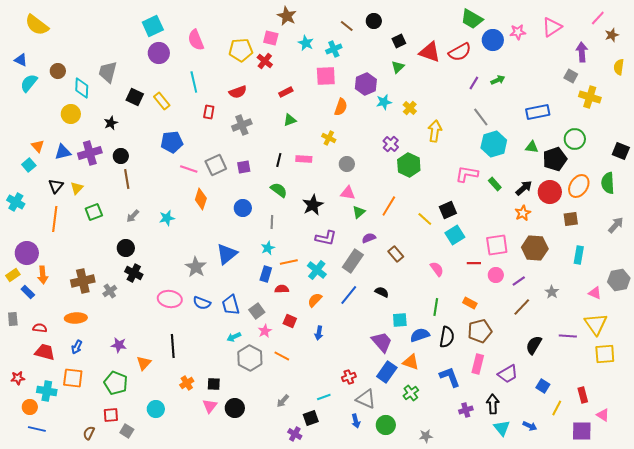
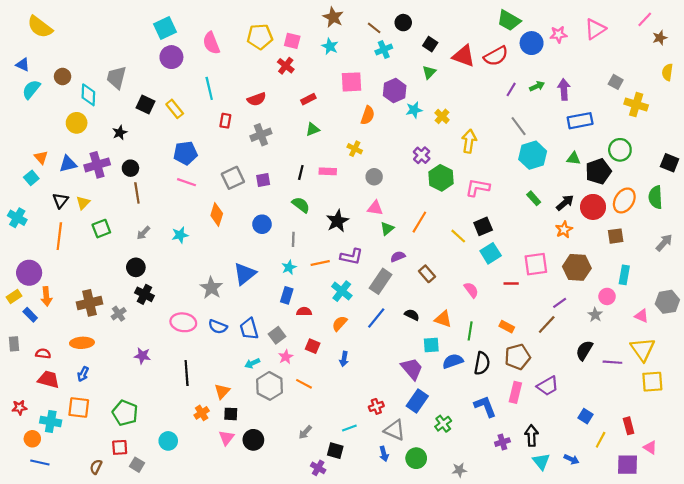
brown star: (287, 16) -> (333, 17), moved
black square: (399, 41) -> (430, 44), turned -32
cyan cross: (334, 49) -> (384, 50), moved
yellow pentagon: (241, 50) -> (260, 37), moved
purple arrow: (582, 52) -> (564, 89), moved
pink line: (189, 169) -> (187, 182), moved
pink L-shape: (467, 174) -> (478, 188), moved
orange line: (289, 262) -> (320, 263), moved
pink circle: (496, 275) -> (607, 296), moved
brown line: (522, 307) -> (547, 324), moved
purple star: (119, 345) -> (142, 356), moved
black semicircle: (534, 345) -> (584, 350), moved
orange triangle: (411, 362) -> (443, 319), moved
orange triangle: (144, 363) -> (222, 391), moved
purple trapezoid: (508, 374) -> (548, 386), moved
black square: (311, 418) -> (335, 451), turned 35

